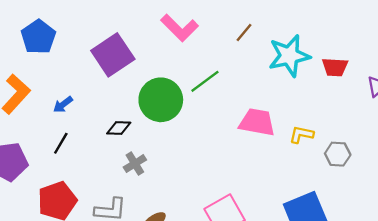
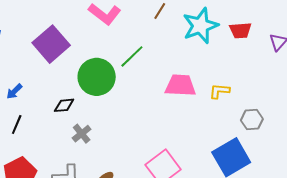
gray hexagon: (338, 154) -> (252, 120), moved

